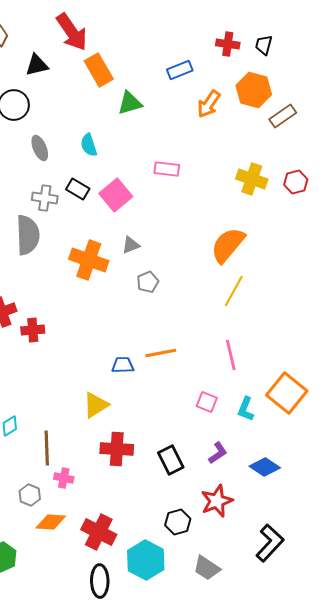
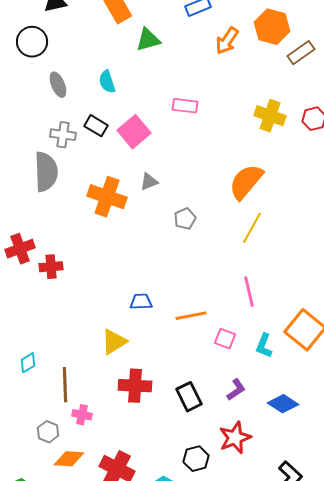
gray pentagon: (148, 282) -> (185, 219), moved
orange line: (161, 353) -> (191, 316), moved

